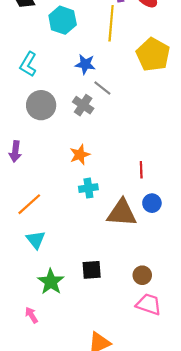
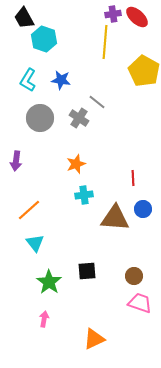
cyan hexagon: (63, 20) -> (44, 39), moved
blue star: (85, 64) -> (61, 80), moved
pink arrow: (31, 315) -> (44, 319), moved, turned 42

